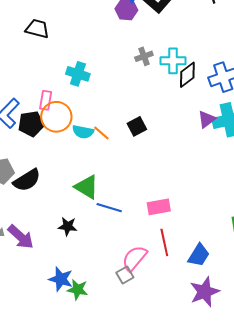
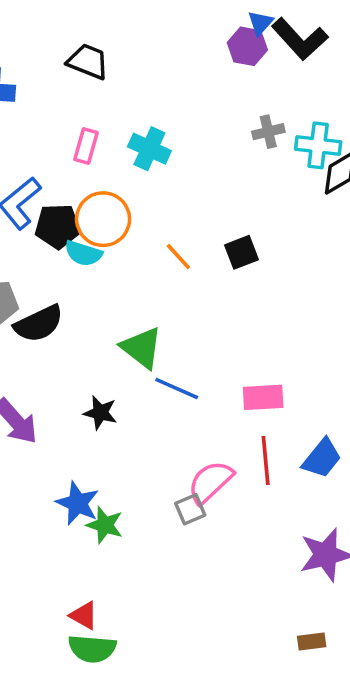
pink rectangle: (46, 100) -> (86, 146), moved
cyan semicircle: (83, 132) -> (83, 253), moved
blue trapezoid: (199, 255) -> (322, 458), moved

